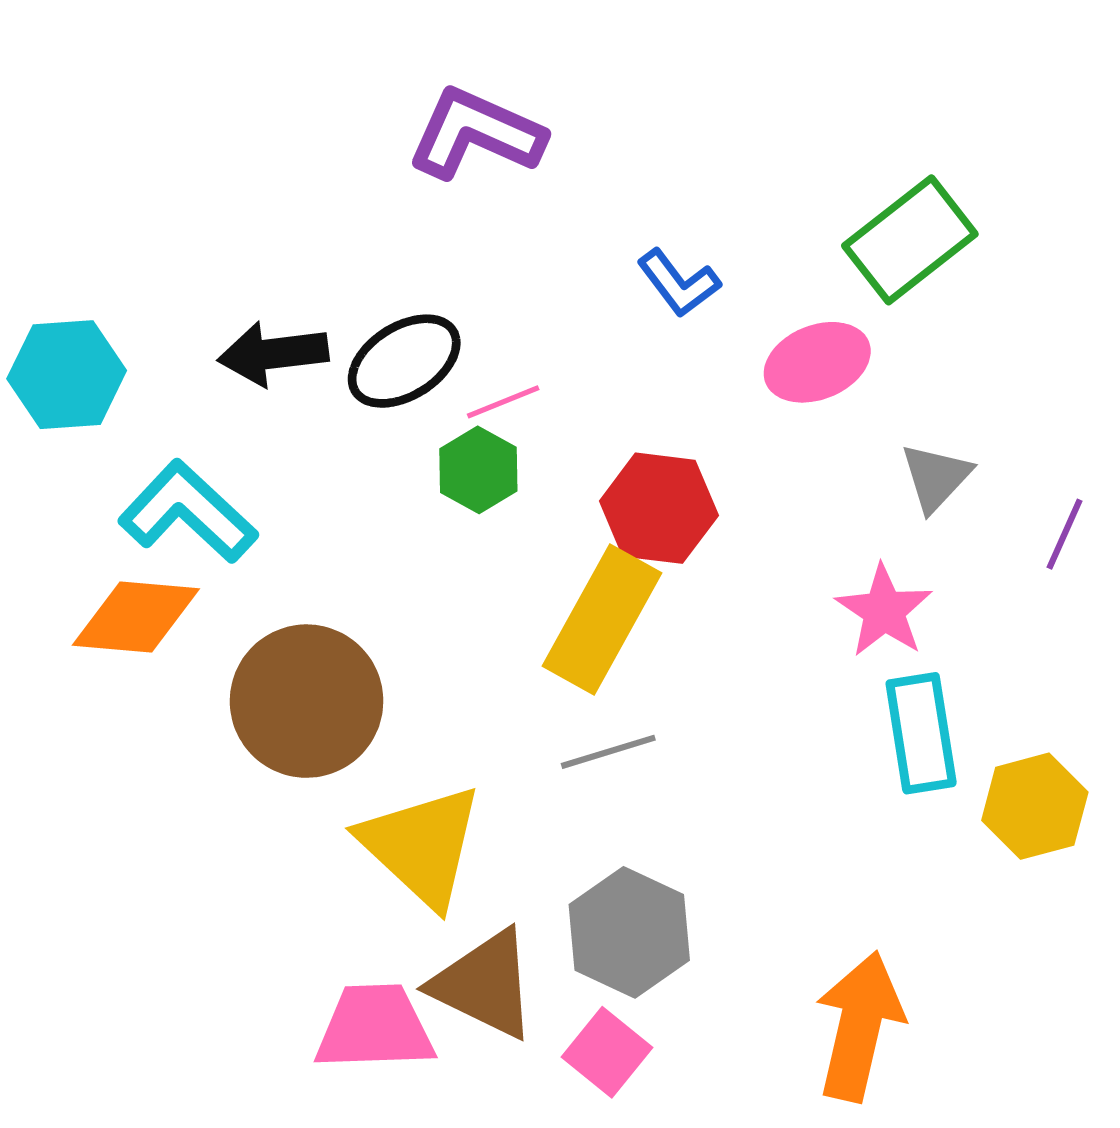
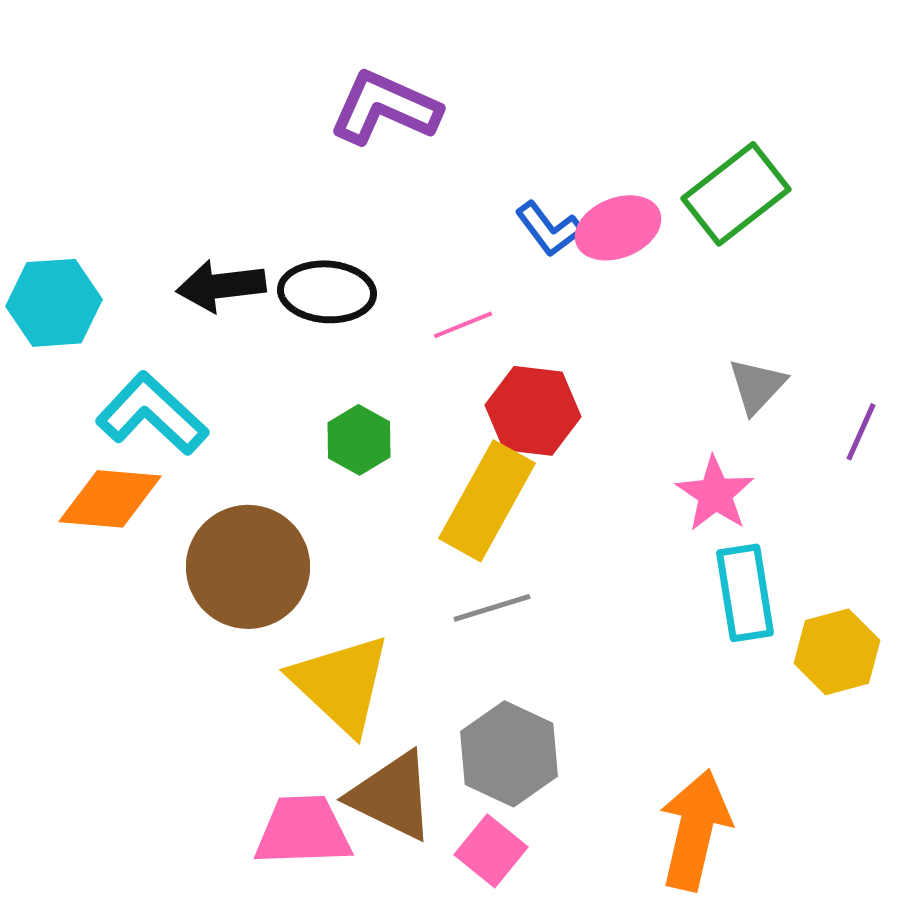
black ellipse: (404, 361) -> (327, 292), turned 36
pink ellipse: (817, 362) -> (618, 228), moved
pink line: (503, 402) -> (463, 325), moved
green hexagon: (478, 470) -> (359, 440), moved

